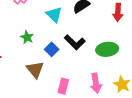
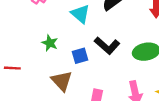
blue square: (52, 49) -> (80, 56), turned 32

